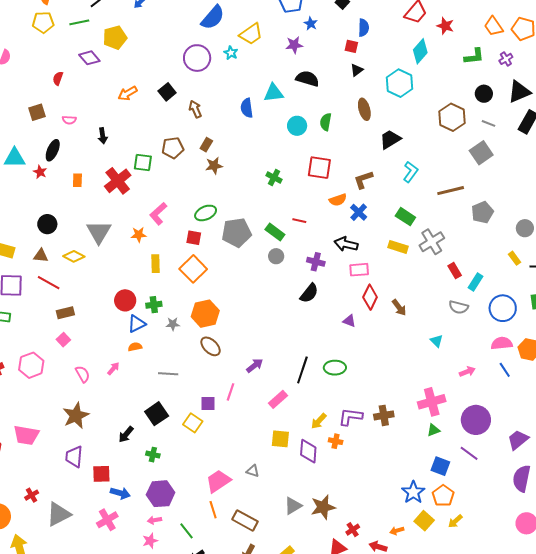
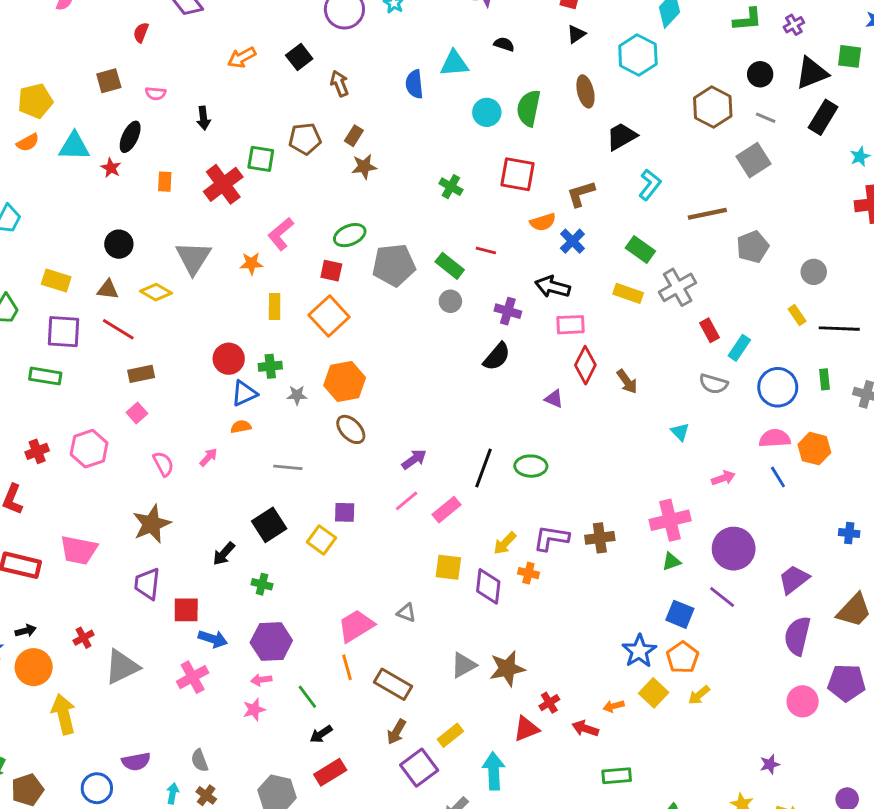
black semicircle: (307, 79) -> (504, 44), size x0.6
green semicircle: (326, 122) -> (529, 108), size x1.4
pink line: (230, 392) -> (407, 501), moved, turned 30

